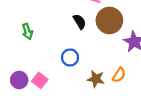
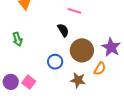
brown circle: (109, 20) -> (82, 50), moved
orange semicircle: (119, 75) -> (100, 69), moved

